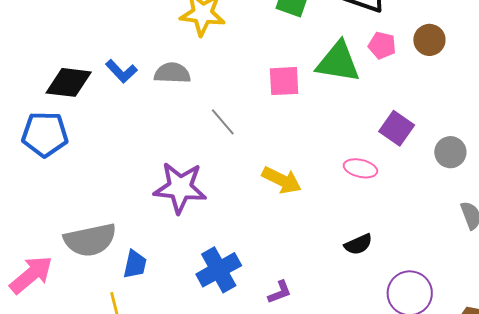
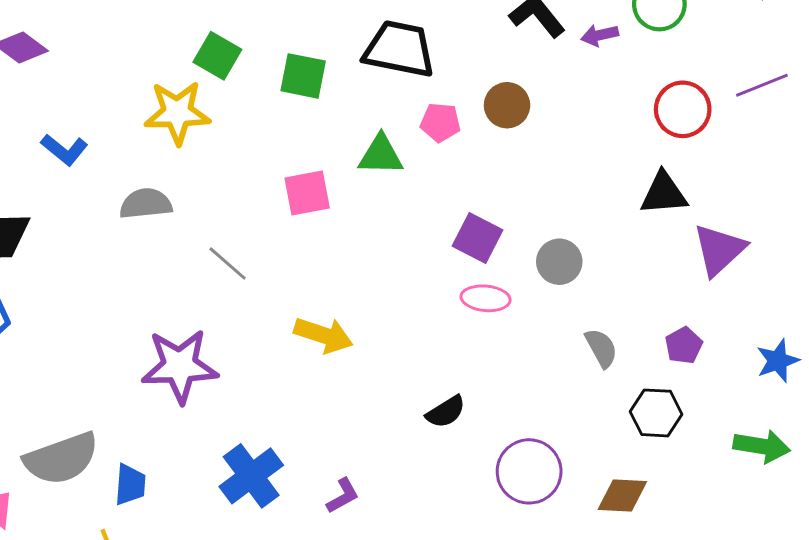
green triangle: (338, 62) -> (381, 155), size x0.7
blue L-shape: (121, 71) -> (64, 150), moved
pink ellipse: (360, 168) -> (486, 298), moved

